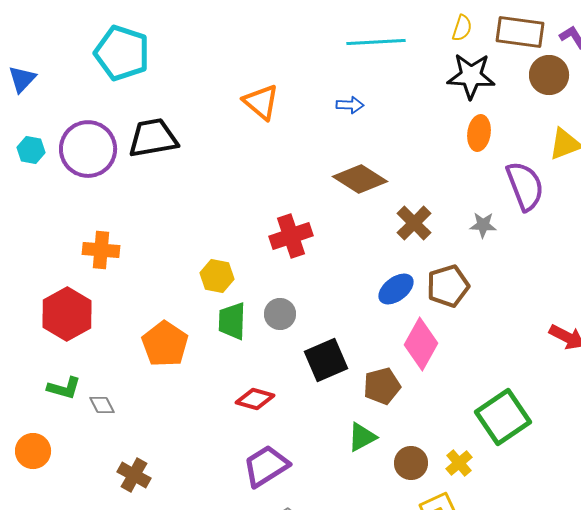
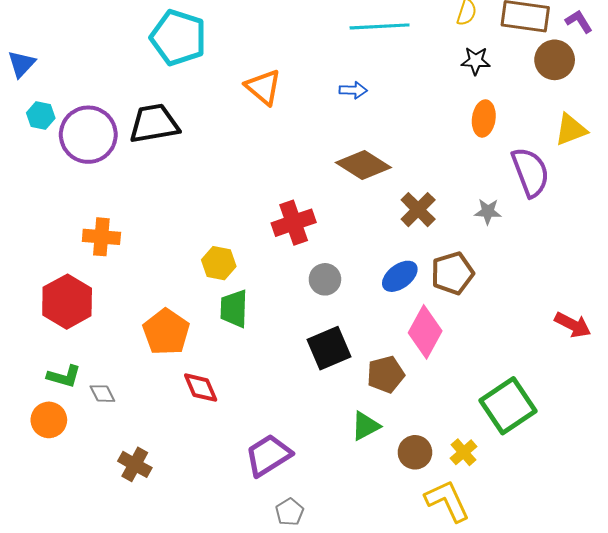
cyan pentagon: (122, 53) -> (178, 38), moved
black star: (471, 76) -> (476, 61), size x0.6
cyan hexagon: (31, 150) -> (41, 115), moved
gray circle: (280, 314) -> (325, 279), moved
red diamond: (255, 399) -> (201, 388), moved, turned 51
orange circle: (33, 451) -> (49, 420), moved

